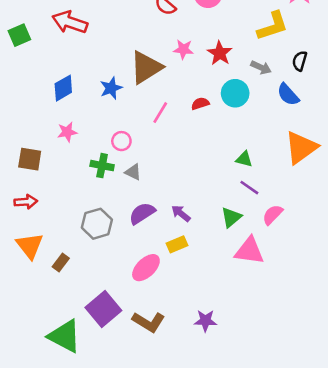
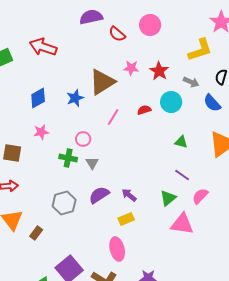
green triangle: (244, 159) -> (181, 142), moved
gray triangle: (133, 172) -> (92, 163), turned 32
pink ellipse: (146, 268) -> (117, 249), moved, turned -60

